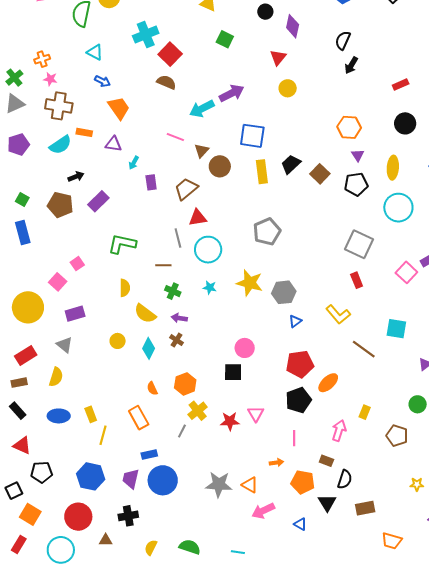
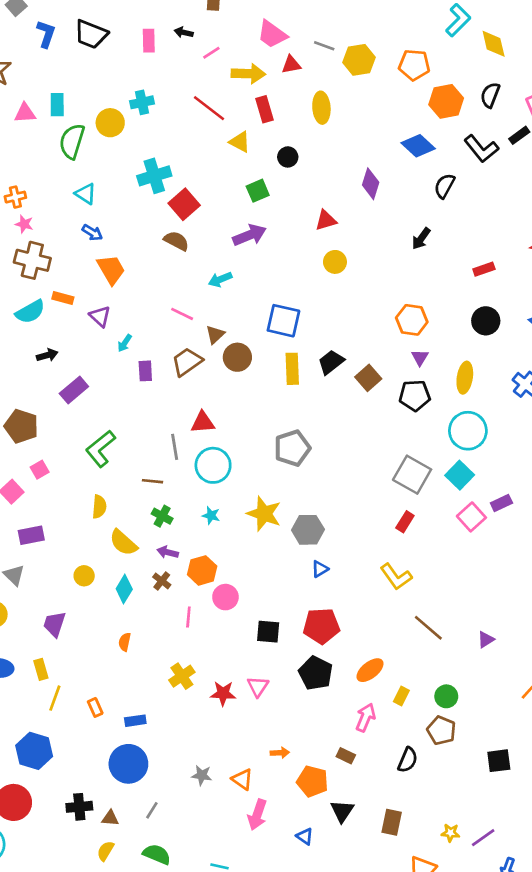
black circle: (265, 12) -> (288, 157), moved
purple diamond: (293, 26) -> (371, 184), moved
green square: (225, 39) -> (258, 191), turned 36
black semicircle: (343, 40) -> (444, 186), moved
red triangle: (278, 57) -> (326, 220), turned 30
purple arrow: (232, 93) -> (250, 235), moved
cyan arrow: (202, 109) -> (220, 279), size x0.7
purple triangle: (113, 144) -> (100, 316), turned 30
brown trapezoid: (186, 189) -> (187, 362), moved
brown pentagon: (60, 205) -> (21, 426), moved
green L-shape: (122, 244) -> (100, 449), turned -56
red rectangle: (357, 280) -> (405, 522), turned 49
yellow L-shape: (338, 315) -> (396, 577), moved
cyan square: (396, 329) -> (460, 475), moved, turned 30
pink circle: (245, 348) -> (225, 597), moved
brown line: (364, 349) -> (428, 628), moved
black square: (233, 372) -> (268, 632), moved
orange ellipse: (328, 383) -> (370, 670), moved
orange hexagon: (185, 384) -> (202, 570), moved
orange semicircle: (152, 388) -> (125, 642), turned 32
black pentagon: (298, 400) -> (316, 673), turned -30
green circle: (418, 404) -> (446, 696), moved
orange rectangle: (139, 418) -> (95, 707), moved, size x0.6
gray line: (182, 431) -> (152, 810), moved
pink line: (294, 438) -> (188, 617), moved
blue rectangle: (149, 454) -> (135, 721), moved
purple trapezoid: (131, 479) -> (54, 624), moved
black semicircle: (345, 479) -> (408, 760), moved
gray star: (219, 484) -> (202, 775), size x0.6
yellow star: (417, 484) -> (450, 833), moved
brown rectangle: (365, 508) -> (392, 822), turned -72
pink arrow: (263, 511) -> (257, 815), turned -50
brown triangle: (106, 540) -> (110, 818), moved

